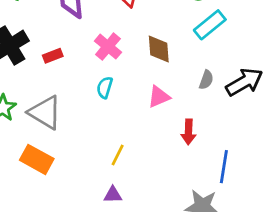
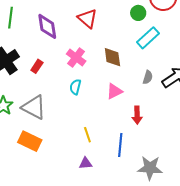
red rectangle: (53, 56) -> (37, 66), turned -32
yellow line: (118, 155) -> (87, 135), turned -42
blue line: (224, 167) -> (120, 145), moved

